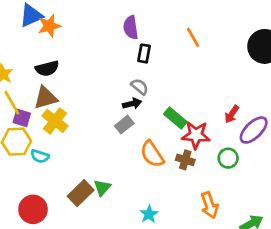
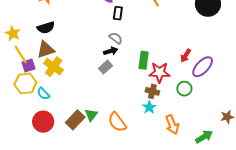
purple square: (22, 118) -> (29, 65), turned -32
green rectangle: (175, 118) -> (144, 60), turned 60
orange semicircle: (152, 154) -> (117, 122), moved
cyan semicircle: (40, 156) -> (43, 94), turned 32
red circle: (33, 209) -> (43, 122), moved
cyan star: (149, 214) -> (149, 107), moved

